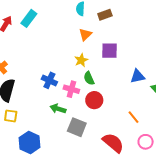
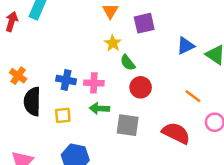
blue cross: (49, 80) -> (66, 80), moved
pink cross: (71, 89) -> (94, 83), moved
yellow square: (11, 116) -> (63, 115), moved

